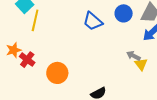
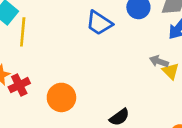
red cross: (27, 60) -> (19, 85), turned 35

